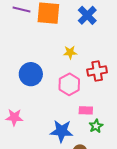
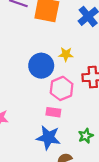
blue circle: (31, 74) -> (41, 66), moved
pink rectangle: (86, 110) -> (53, 112), moved

